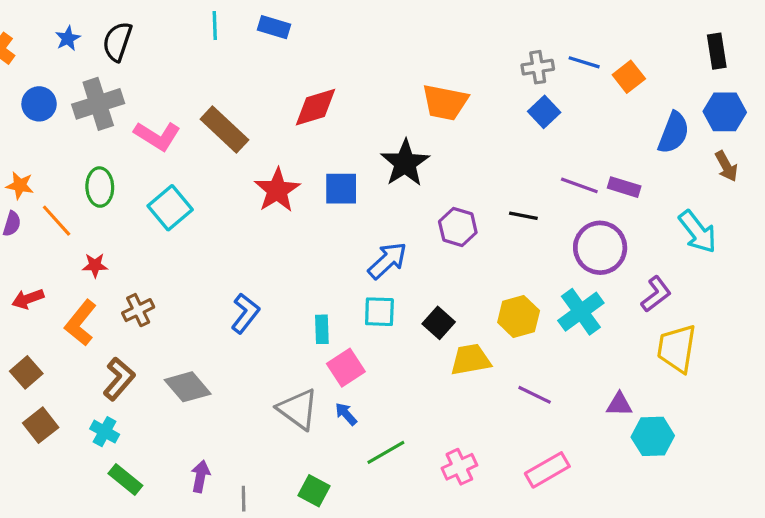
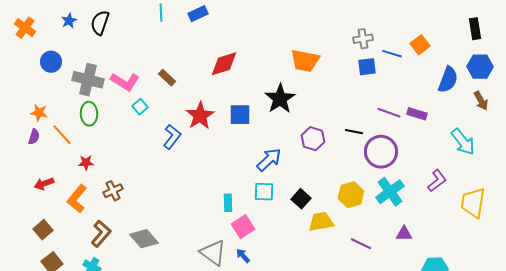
blue rectangle: (274, 27) -> (198, 14), turned -42
blue line: (584, 62) -> (392, 54), moved
gray cross: (98, 104) -> (88, 80), moved, turned 32
blue square: (544, 112) -> (367, 67), turned 36
brown rectangle: (224, 129) -> (167, 78), size x0.6
cyan square: (170, 208) -> (140, 107), moved, size x0.6
purple circle: (600, 248) -> (381, 152), moved
blue L-shape: (245, 313) -> (172, 137), moved
yellow trapezoid: (677, 348) -> (473, 203), moved
purple triangle: (619, 404) -> (404, 234), moved

